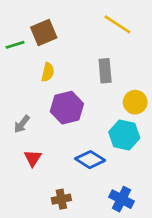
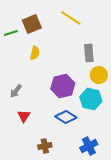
yellow line: (117, 24) -> (71, 18), moved
gray rectangle: (105, 71) -> (89, 53), moved
purple hexagon: (67, 108) -> (63, 86), moved
blue cross: (122, 199) -> (89, 146), turned 36

